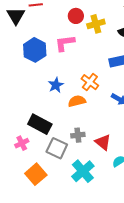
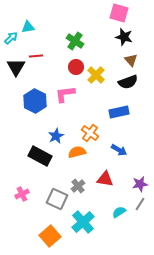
yellow cross: (96, 24) -> (96, 75), turned -30
black rectangle: (40, 124) -> (40, 156), moved
gray cross: (78, 135) -> (78, 186), turned -32
red triangle: (103, 142) -> (105, 179), moved, turned -30
orange square: (36, 174) -> (50, 236), moved

